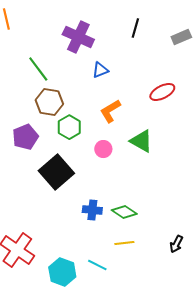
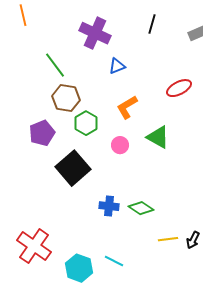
yellow line: (124, 243) -> (168, 239), moved

